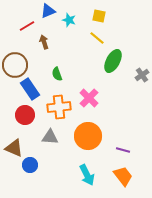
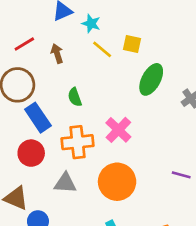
yellow square: (99, 16) -> (132, 44), moved
red line: (27, 26) -> (24, 44), moved
yellow line: (97, 38) -> (102, 49), moved
purple line: (123, 150) -> (181, 175), moved

